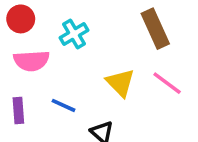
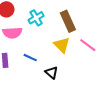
brown rectangle: (155, 29) -> (68, 21), moved

